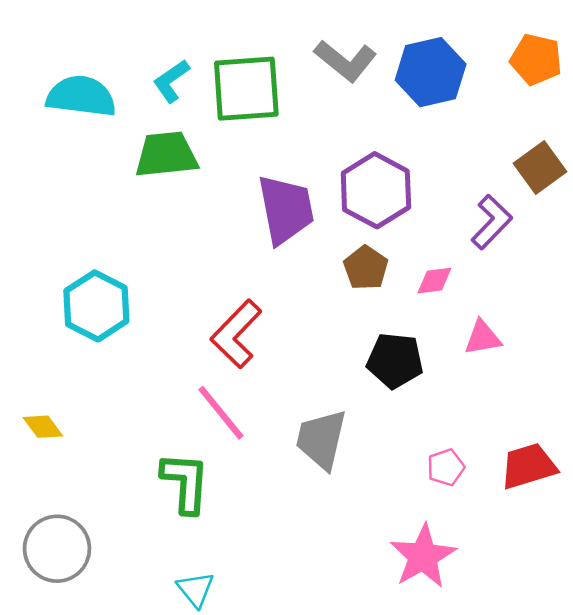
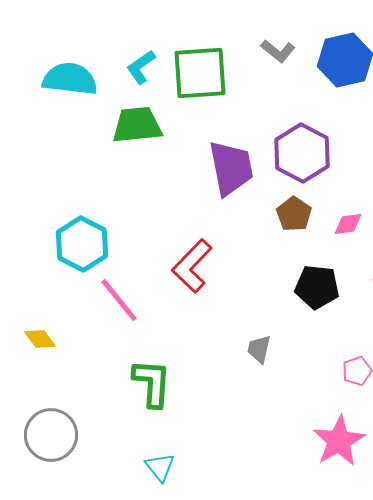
gray L-shape: (345, 61) -> (278, 51), size x0.7
pink line: (221, 413) -> (119, 300), moved
gray trapezoid: (321, 439) -> (259, 349), size x0.6

